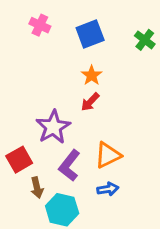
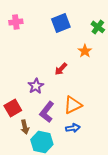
pink cross: (40, 25) -> (16, 22), moved, turned -32
orange star: (92, 75) -> (85, 51), moved
purple star: (53, 127) -> (36, 86), size x0.7

